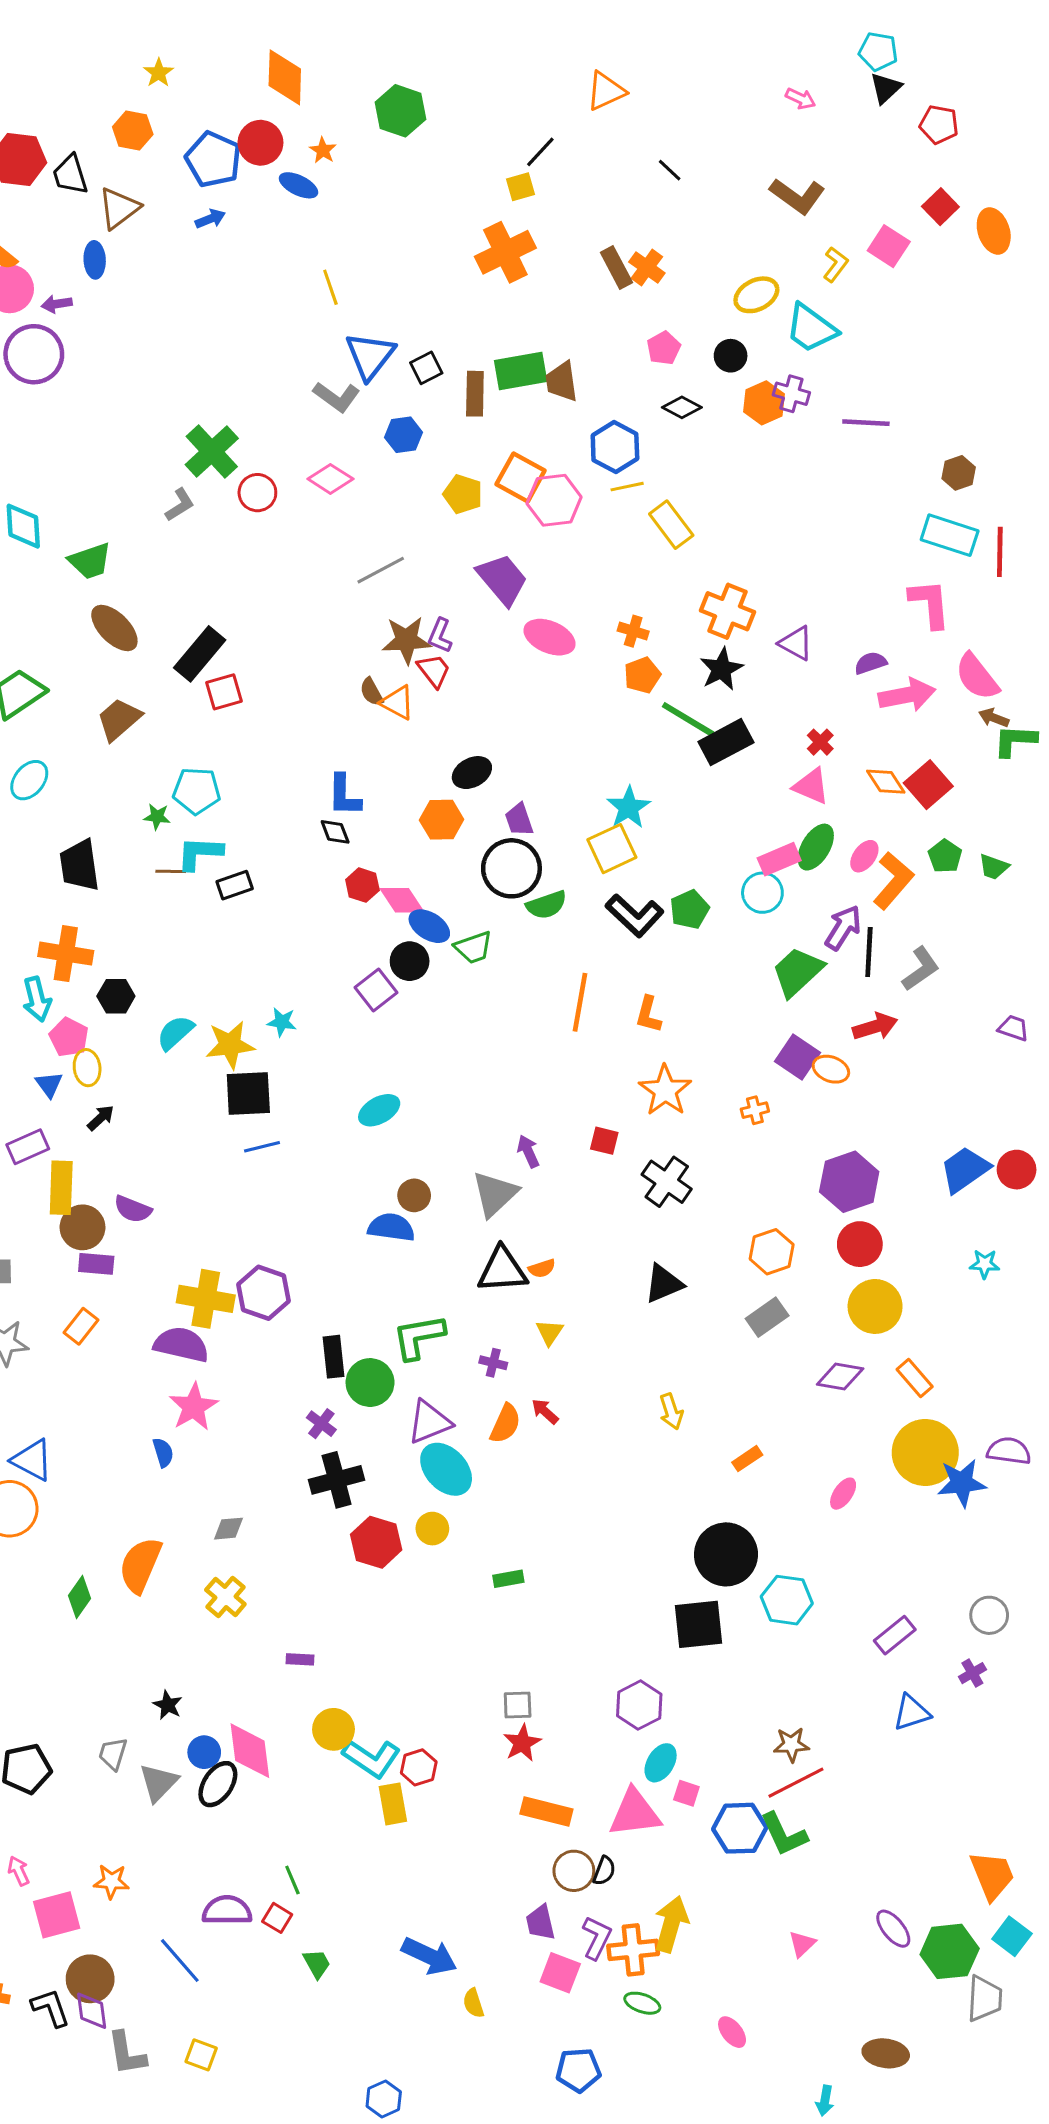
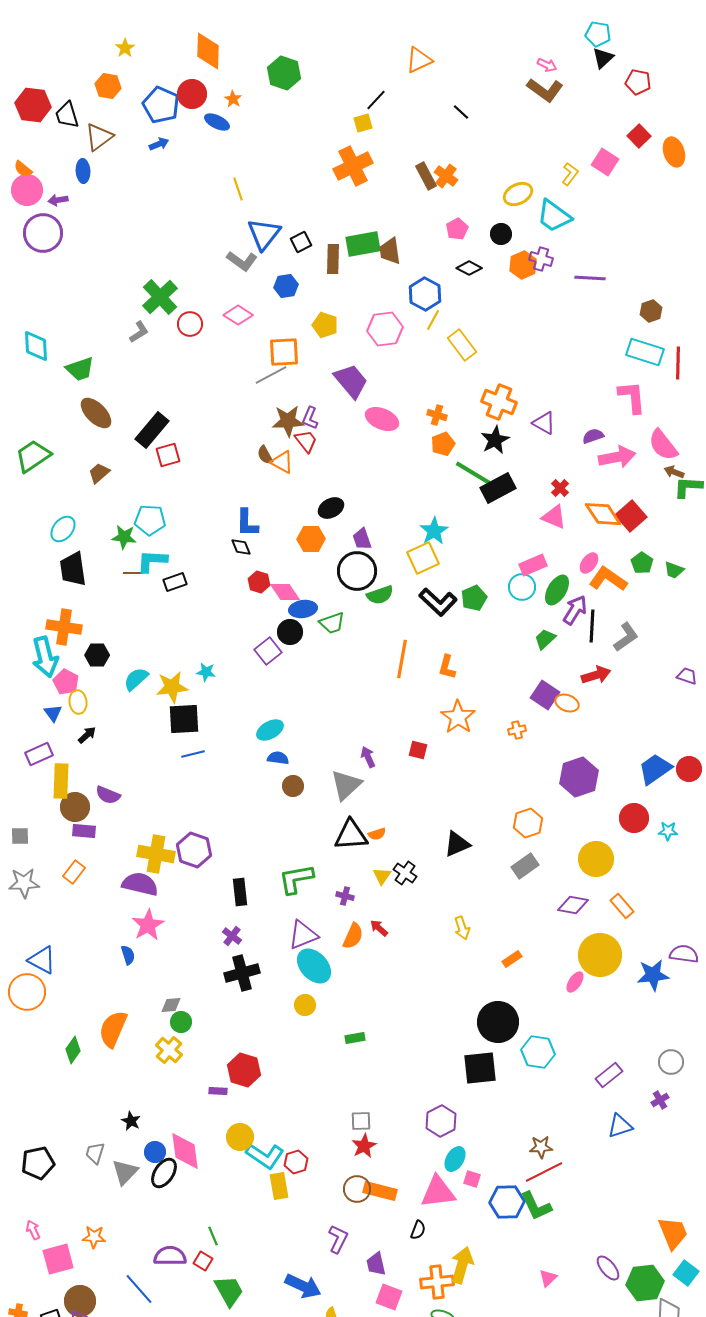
brown L-shape: (797, 196) -> (545, 90), moved
orange square: (521, 477) -> (284, 352), moved, turned -32
yellow line: (627, 487) -> (433, 320), turned -50
brown trapezoid: (119, 719) -> (99, 473), size x0.7
cyan ellipse: (29, 780) -> (63, 529), moved
orange diamond: (886, 782) -> (603, 514), size x1.4
green star: (157, 817) -> (124, 537), size x1.4
green ellipse: (816, 847) -> (557, 590), moved
orange L-shape: (893, 881) -> (608, 579), turned -96
blue ellipse: (429, 926) -> (303, 609), turned -40
green trapezoid: (797, 972) -> (545, 639), size x0.6
cyan arrow: (37, 999) -> (45, 657), size x1.4
black cross: (667, 1182) -> (405, 873), moved, size x0.7
blue semicircle: (391, 1227) -> (278, 758), moved, size x0.7
red circle: (860, 1244) -> (634, 818), moved
green circle: (370, 1383) -> (181, 1022), moved, size x0.7
yellow circle: (925, 1452) -> (600, 955), moved
red hexagon: (376, 1542) -> (244, 1070), moved
brown circle: (574, 1871) -> (357, 1189), moved
purple L-shape: (597, 1938) -> (338, 1239), moved
green trapezoid: (317, 1964) -> (229, 1291), size x1.6

